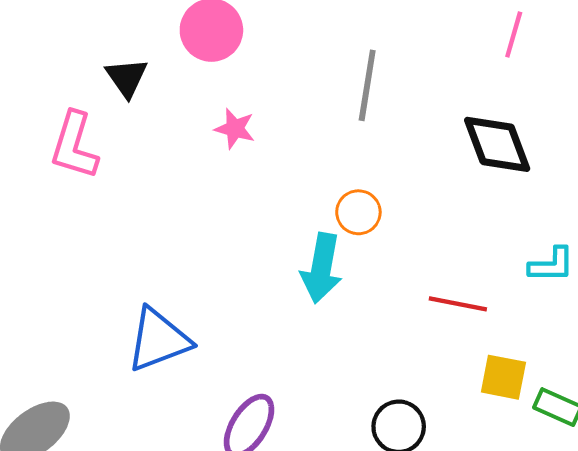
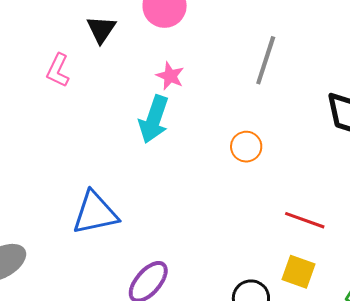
pink L-shape: (74, 145) -> (58, 70), size x0.7
cyan arrow: (321, 268) -> (154, 119), moved
yellow square: (503, 377) -> (299, 272), moved

